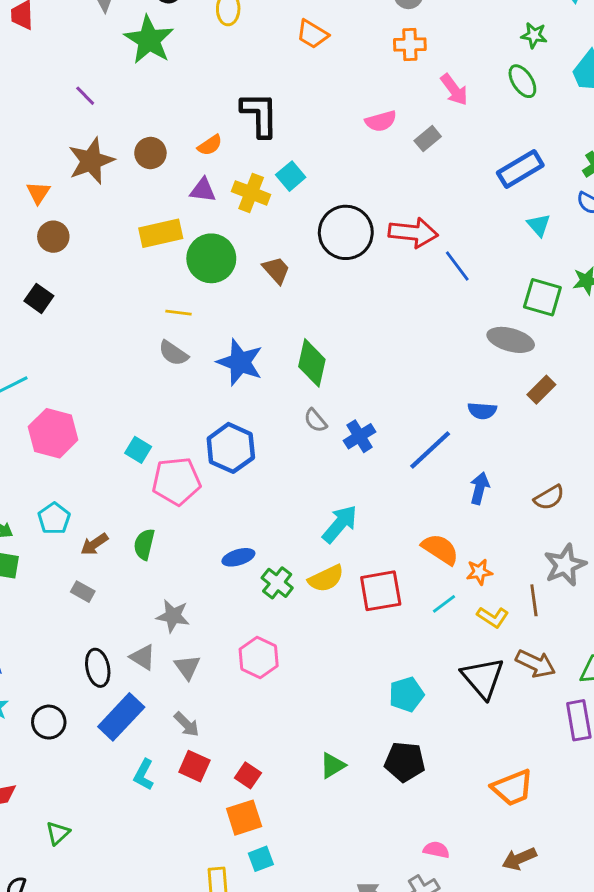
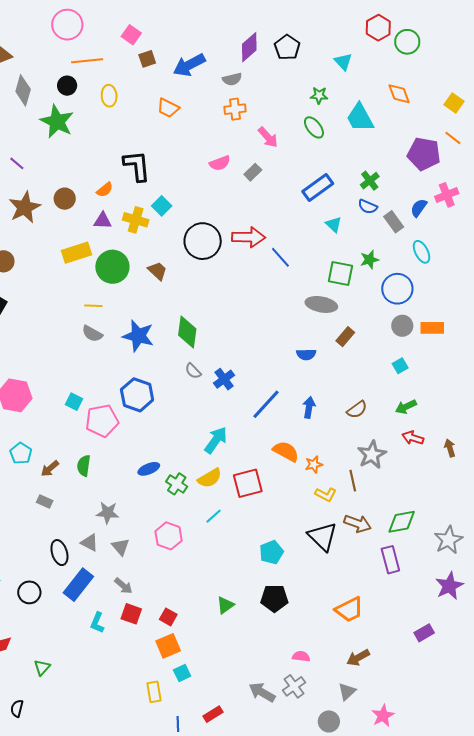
blue line: (430, 450) -> (266, 404), moved
cyan line: (444, 604) -> (214, 516), moved

